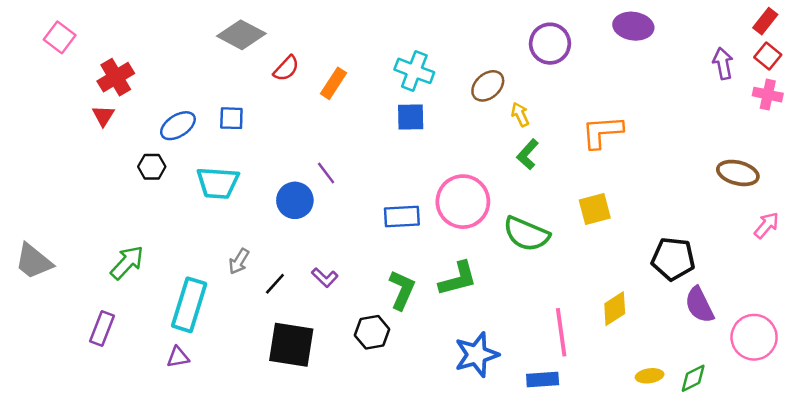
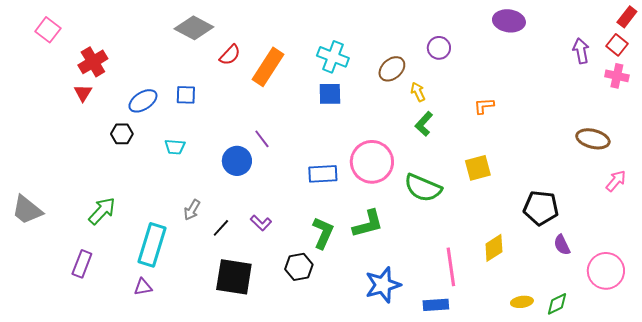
red rectangle: (765, 21) -> (627, 17), moved
purple circle: (550, 44) -> (439, 48), moved, size x0.7
orange rectangle: (333, 83) -> (268, 67), size x1.5
orange L-shape: (602, 132) -> (484, 106), size x0.6
cyan trapezoid: (218, 183) -> (175, 147), size x0.6
purple semicircle: (699, 305) -> (562, 245), size x0.7

